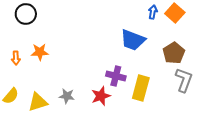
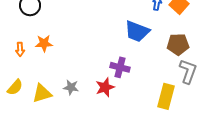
brown pentagon: (174, 53) -> (178, 44), turned 30
yellow rectangle: (141, 88) -> (166, 96), moved

